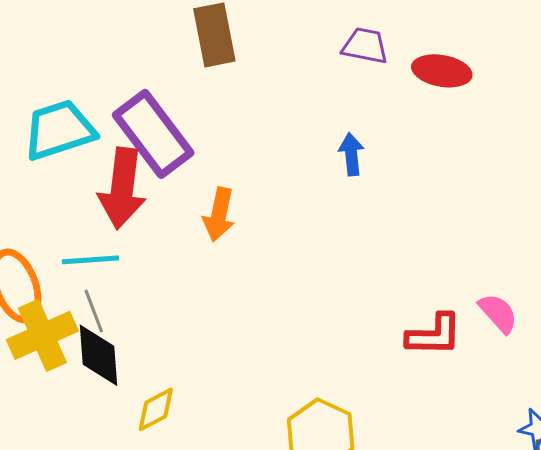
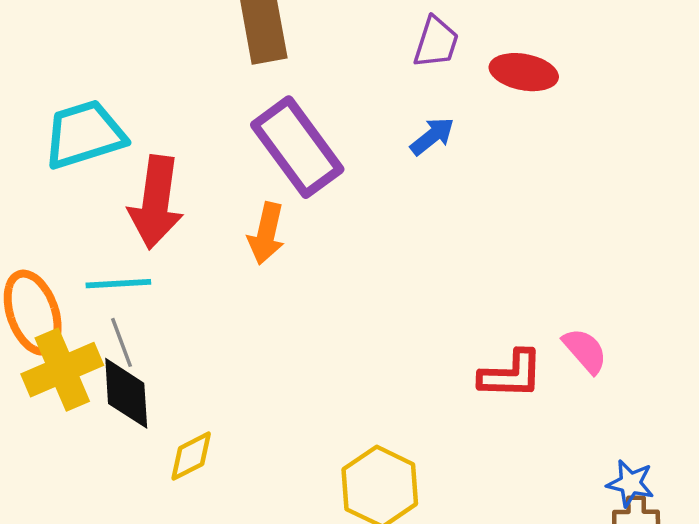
purple trapezoid: (365, 46) -> (436, 42), turned 96
purple rectangle: (153, 134) -> (297, 147), moved
blue arrow: (351, 154) -> (432, 136), moved, turned 57

